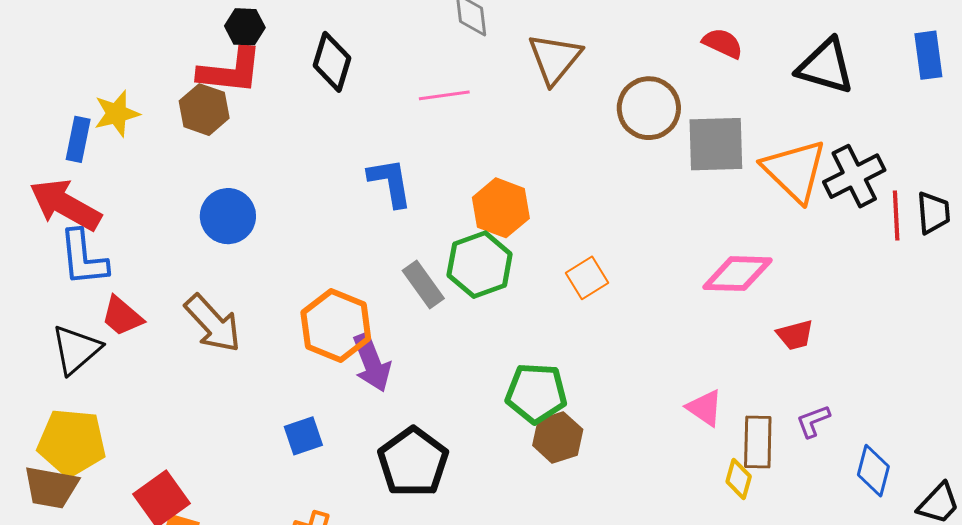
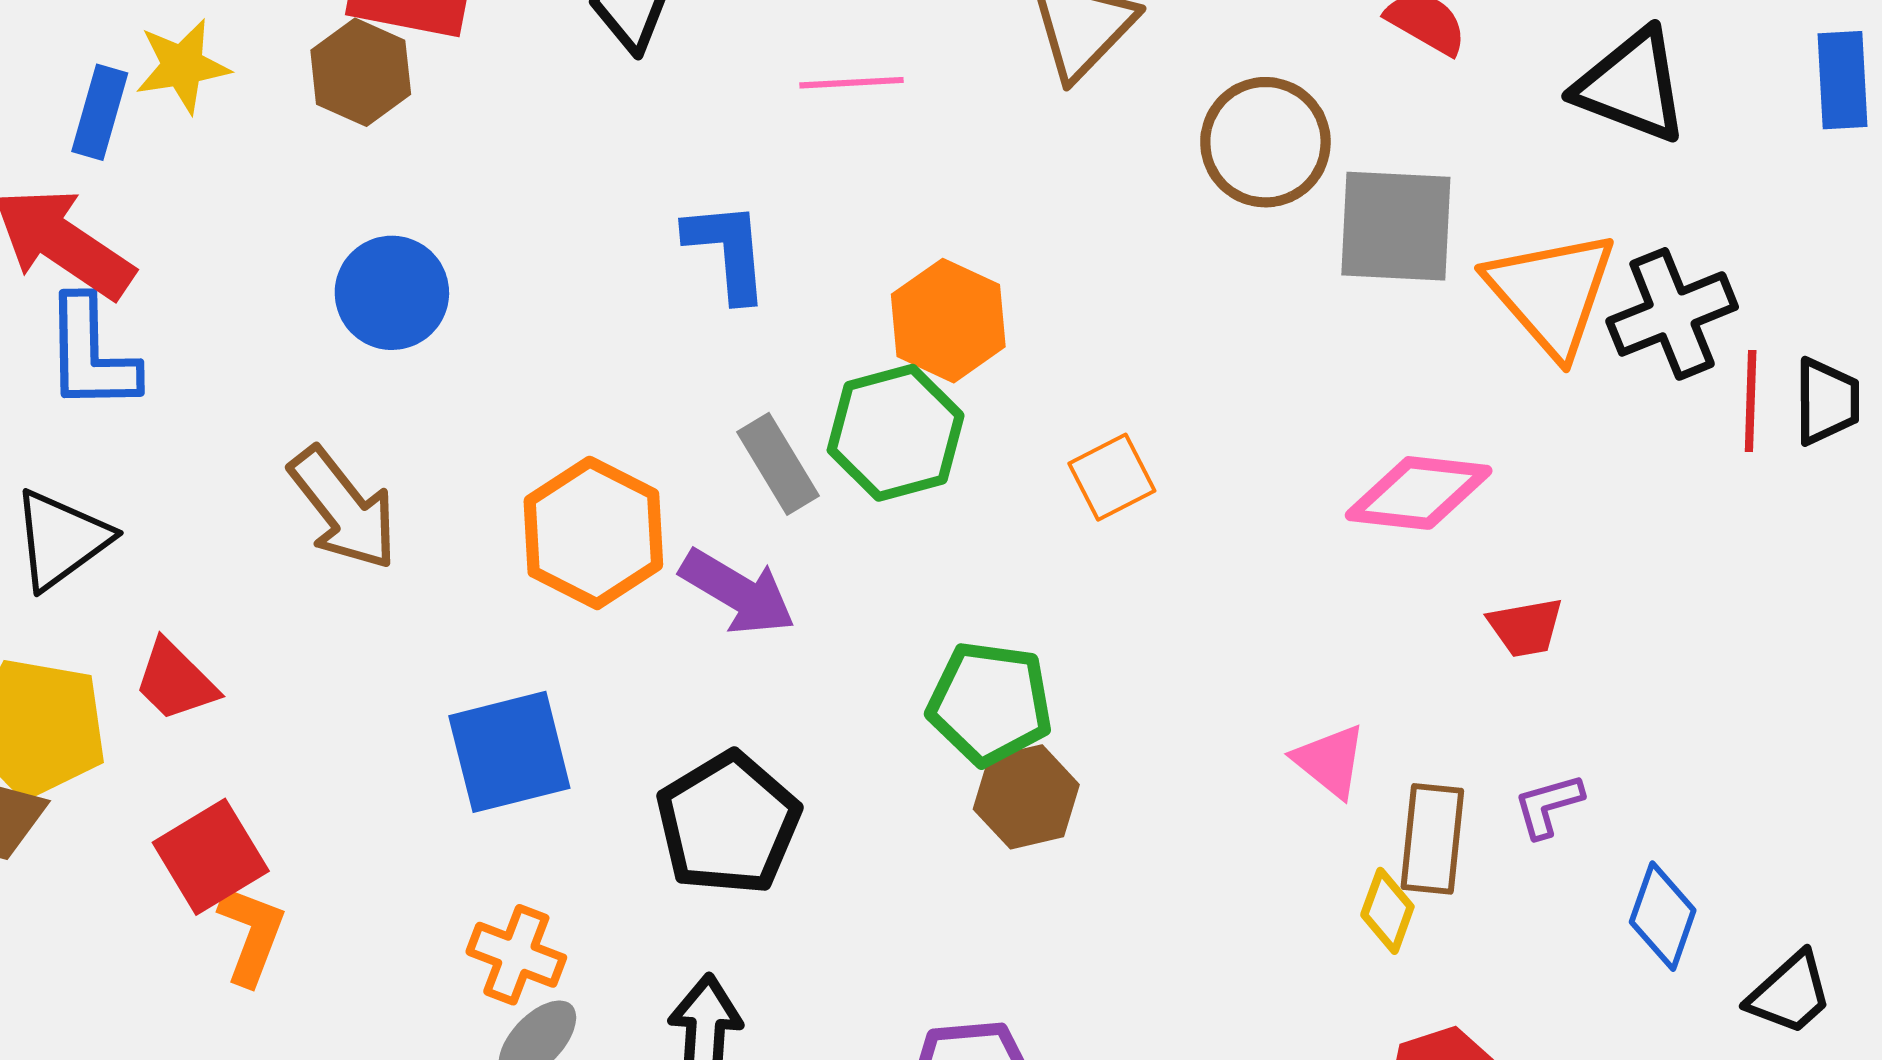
red trapezoid: (122, 316) -> (175, 681), moved
purple arrow: (372, 363) -> (738, 592), moved, turned -42
blue square: (303, 436) -> (509, 752), size x1.6

